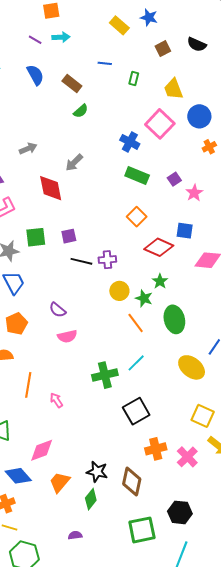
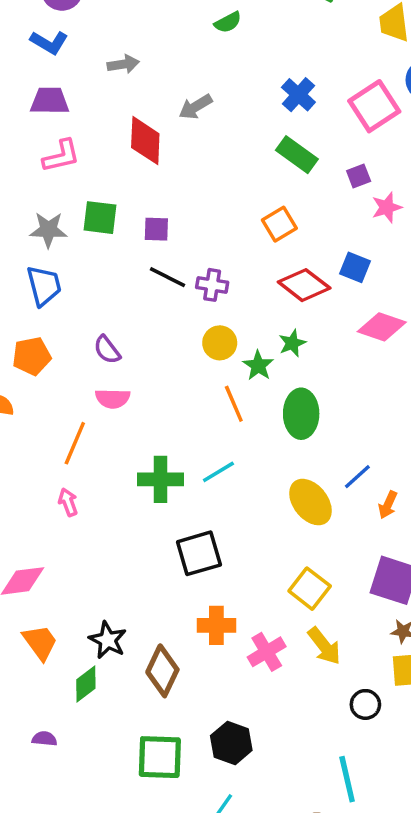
pink square: (160, 124) -> (374, 106), moved
orange line: (28, 385) -> (75, 443), moved
orange trapezoid: (60, 482) -> (40, 642), turned 90

